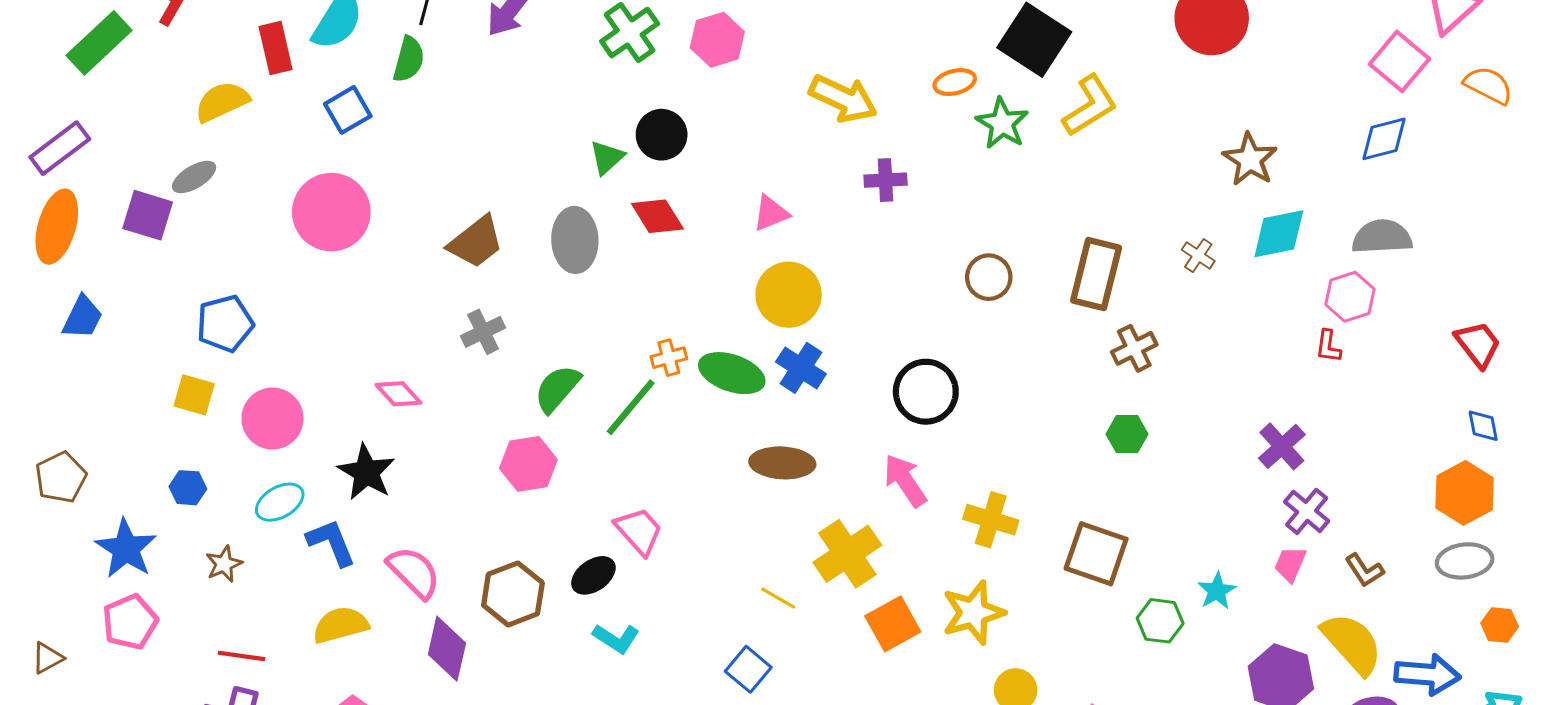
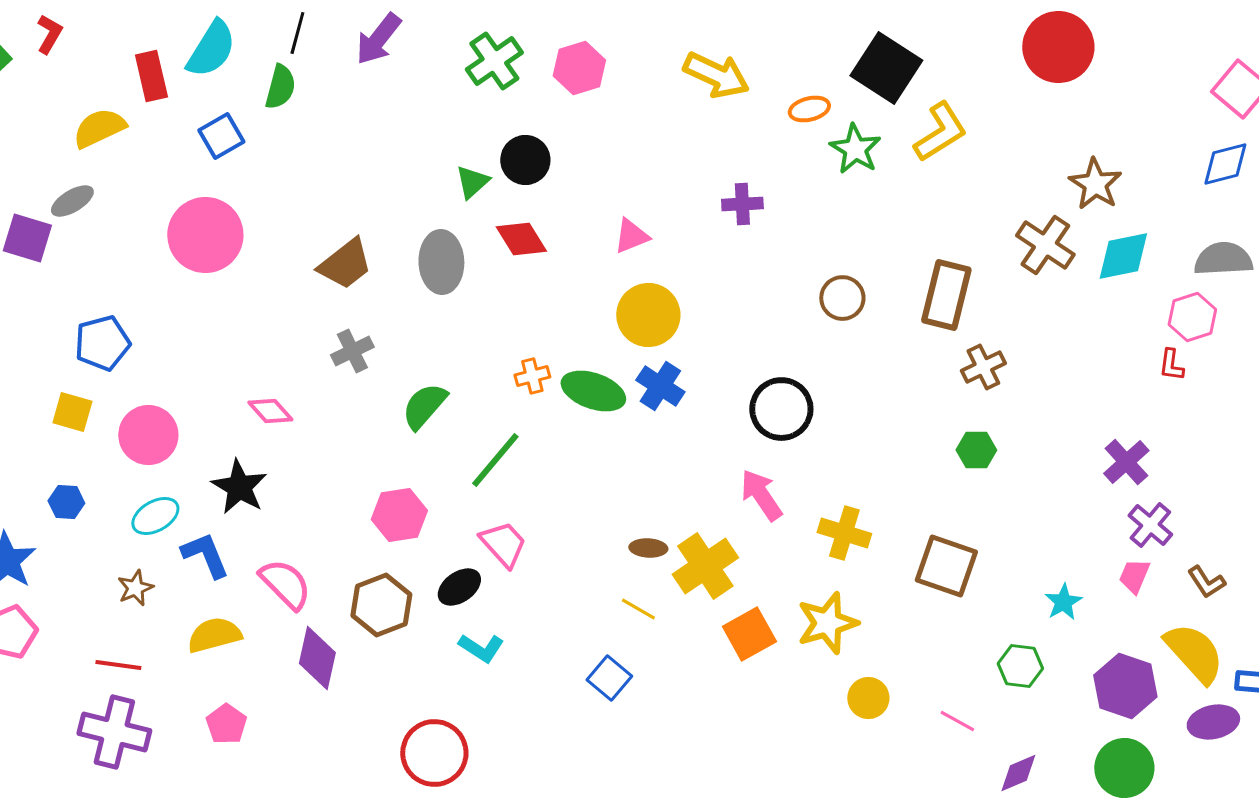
yellow arrow: (843, 99) -> (716, 75), moved
brown cross: (1198, 255) -> (1045, 245), moved, size x1.8
green line: (631, 407) -> (495, 460), moved
brown ellipse: (782, 463) -> (648, 548), moved, size x0.6
pink hexagon: (528, 464) -> (399, 515), moved
brown star: (224, 564) -> (135, 588), moved
green hexagon: (1160, 621) -> (1020, 666), moved

